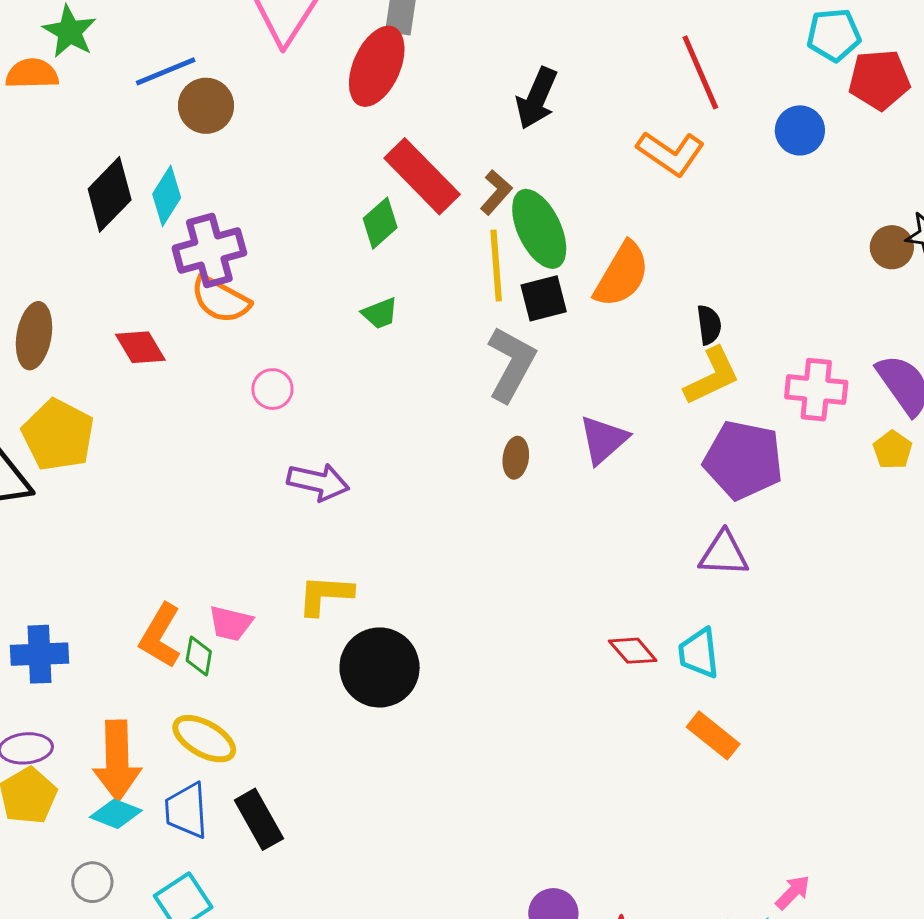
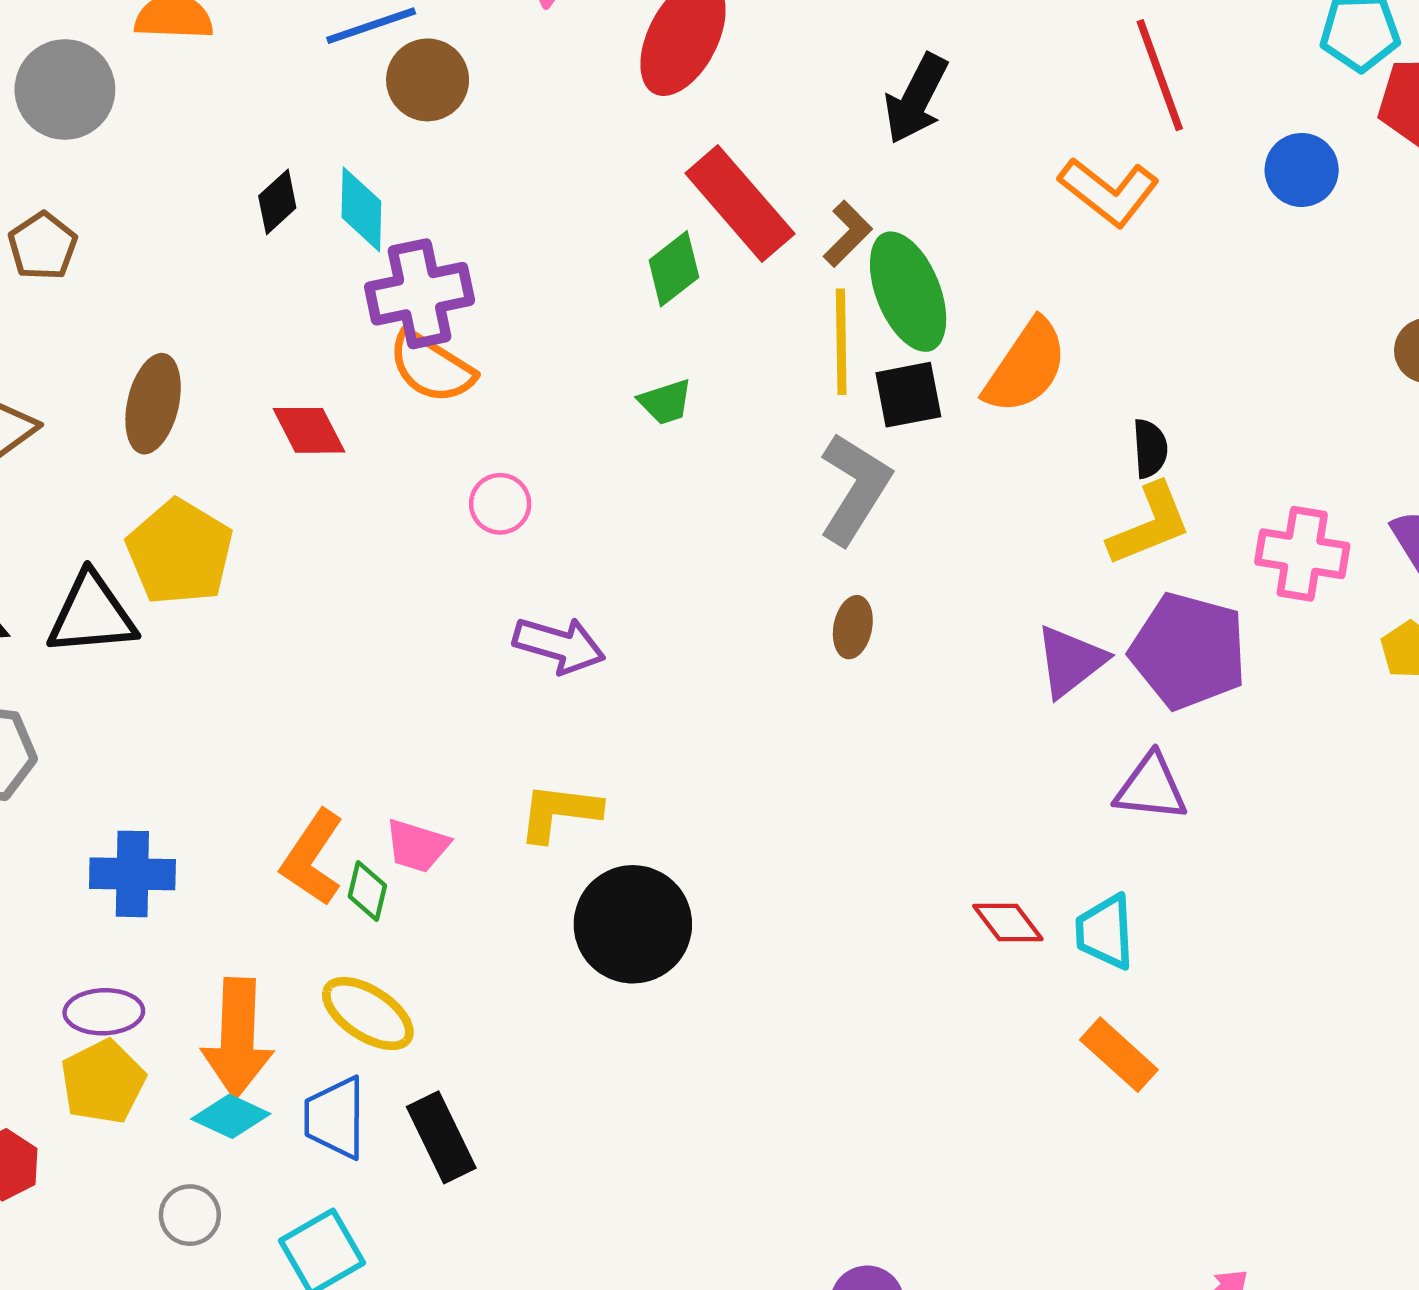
black diamond: (110, 194) -> (277, 202), size x0.6
cyan diamond: (167, 196) -> (361, 209), turned -34
purple triangle: (603, 440) -> (1070, 661), moved

